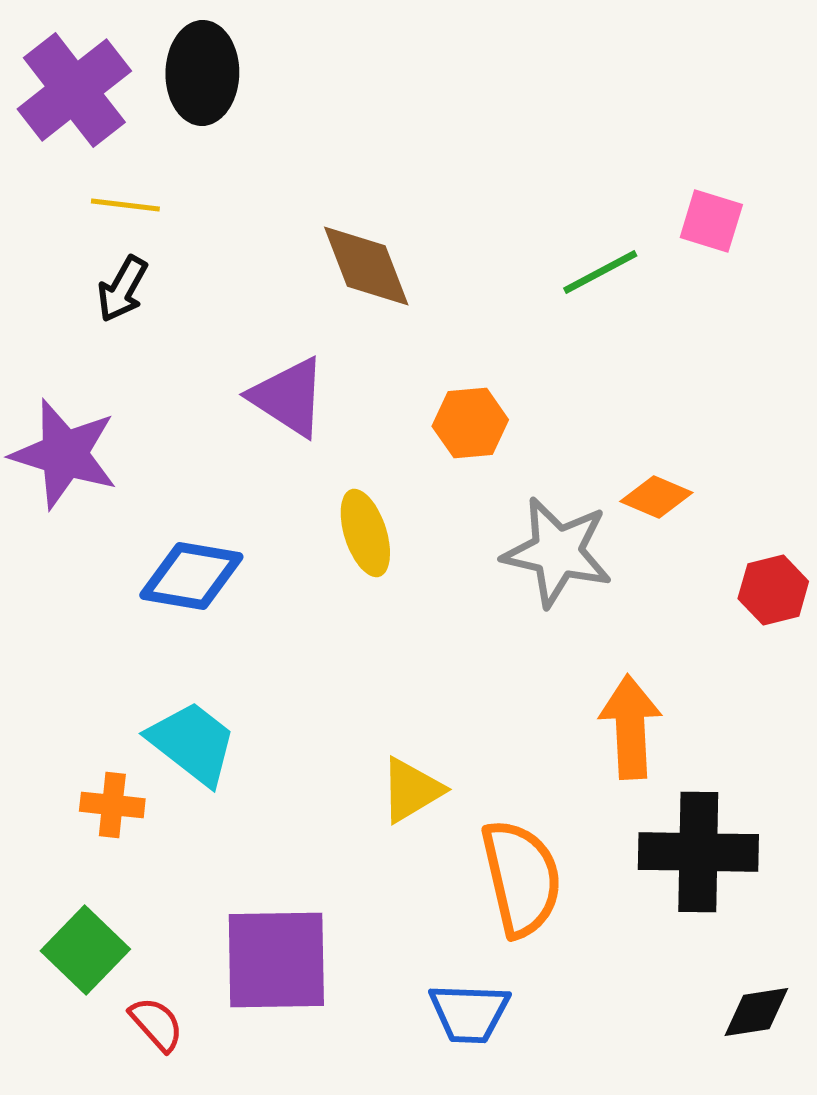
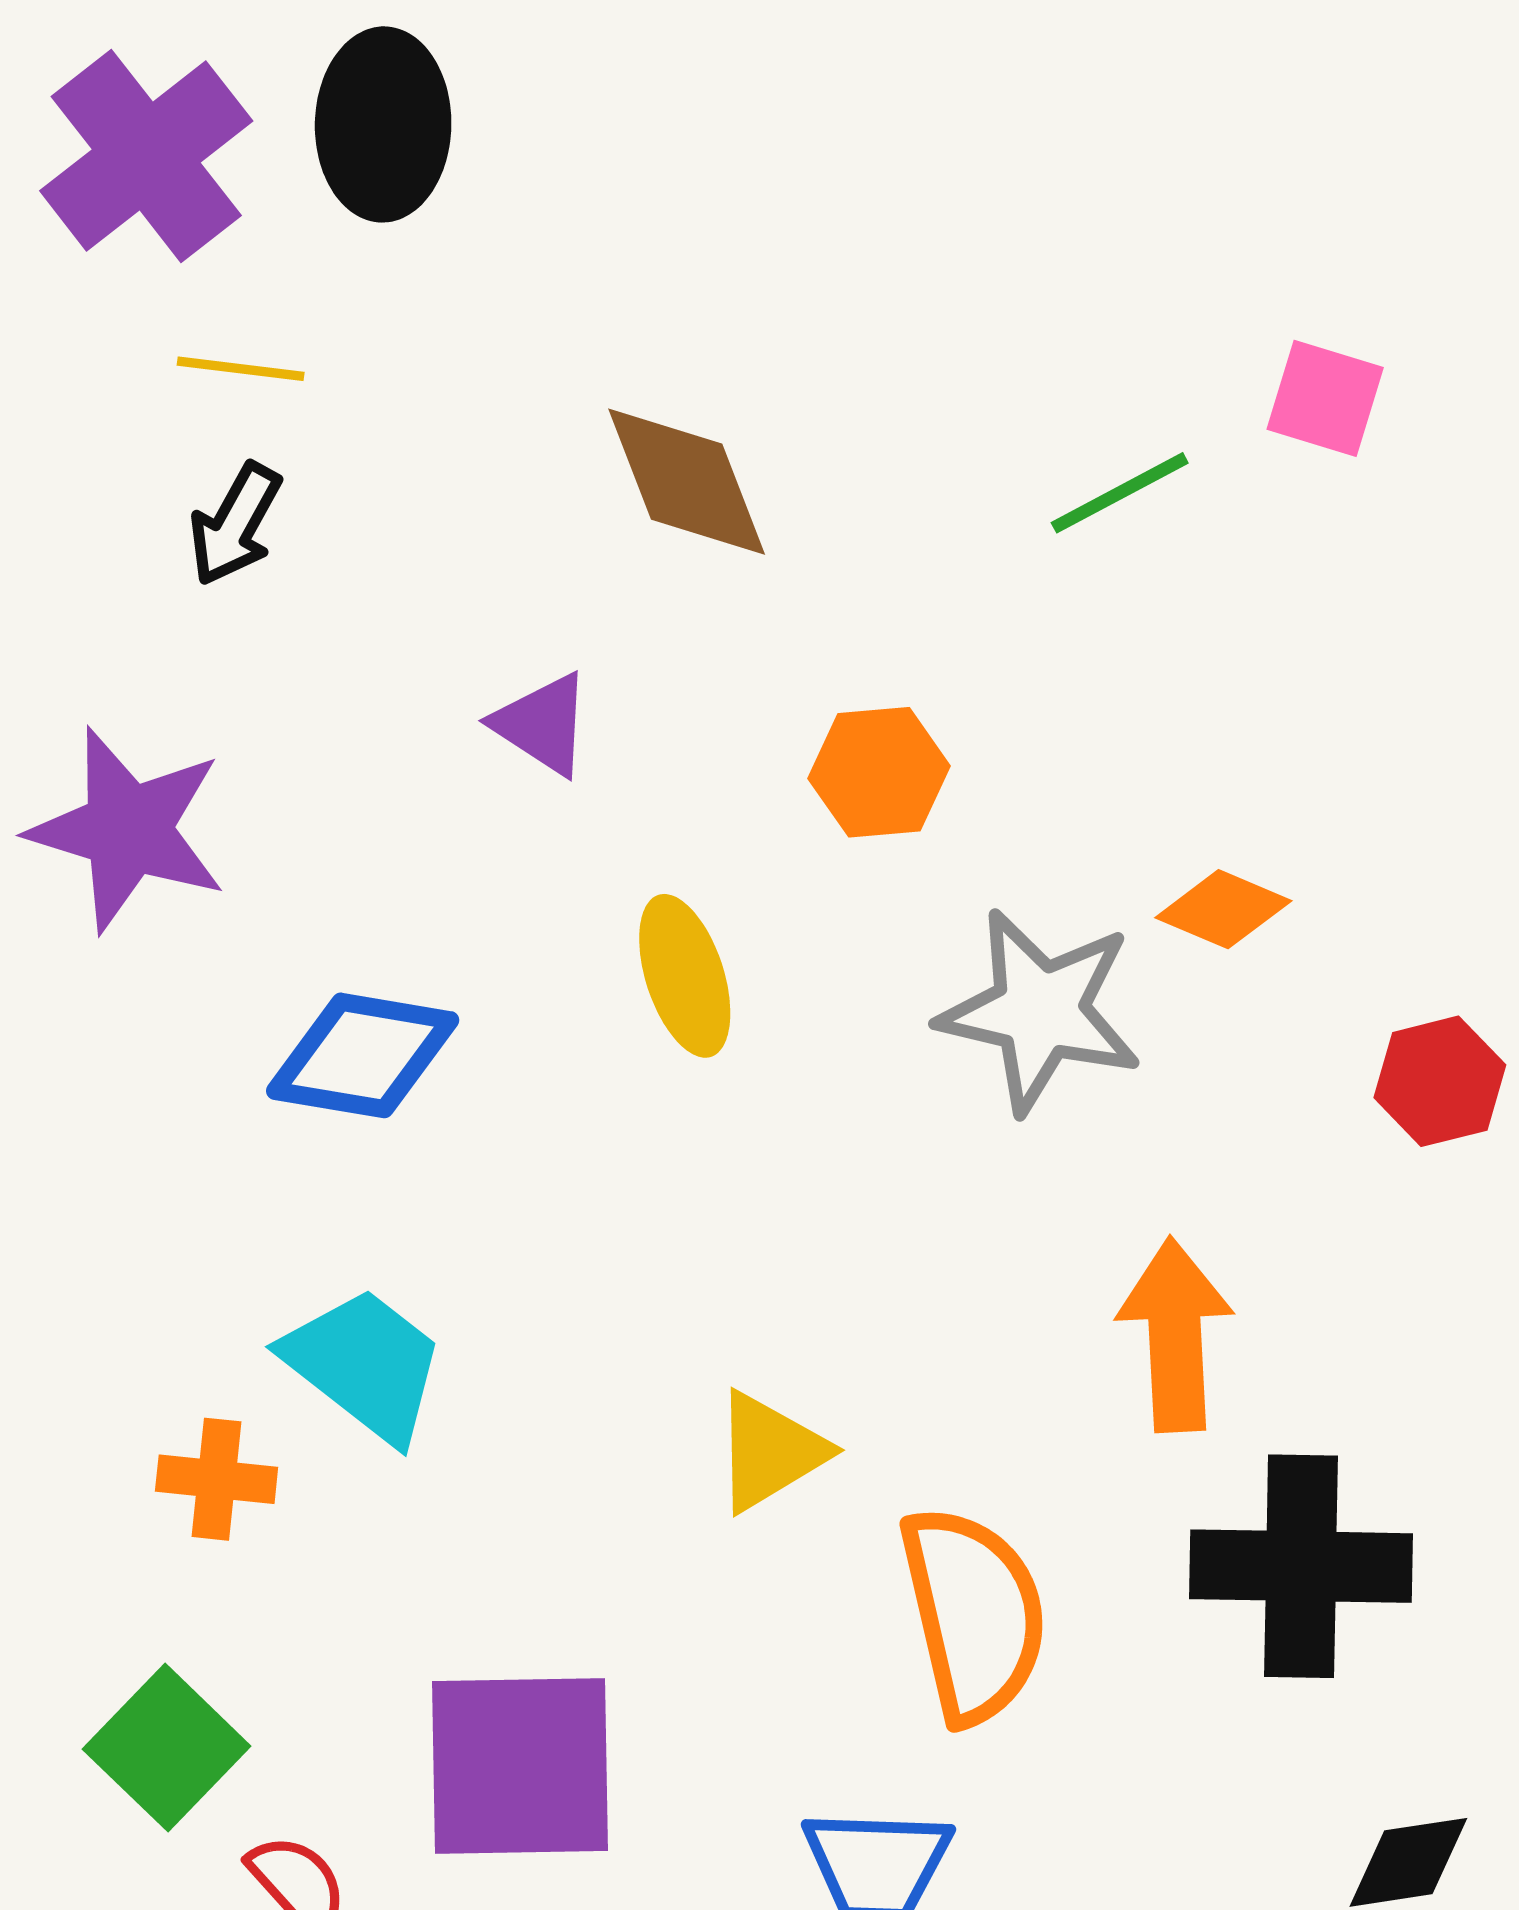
purple triangle: (288, 397) -> (542, 724), size x0.7

